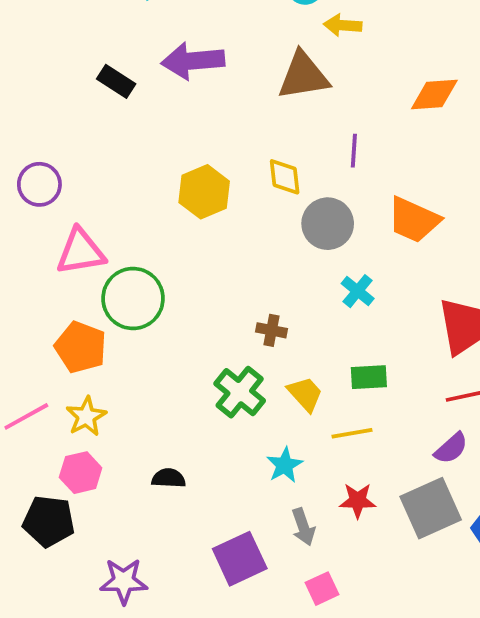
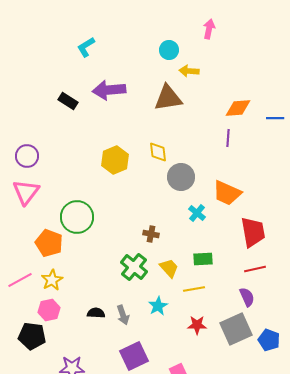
purple line: (354, 151) -> (228, 138), moved
orange trapezoid: (414, 220) -> (227, 193), moved
pink triangle: (81, 252) -> (26, 192), moved, turned -44
purple semicircle: (451, 448) -> (247, 297), turned -72
gray arrow: (303, 527) -> (123, 315), moved

